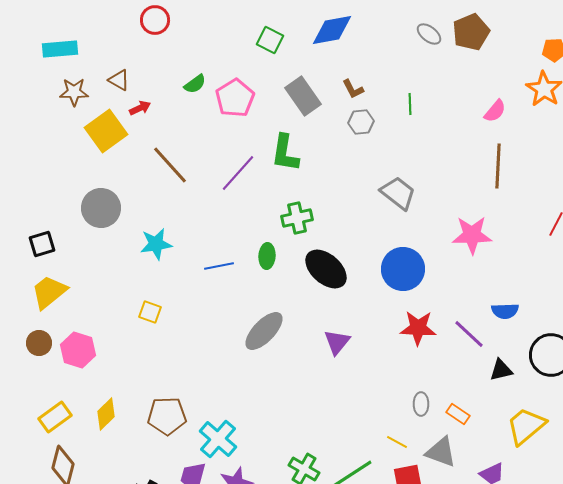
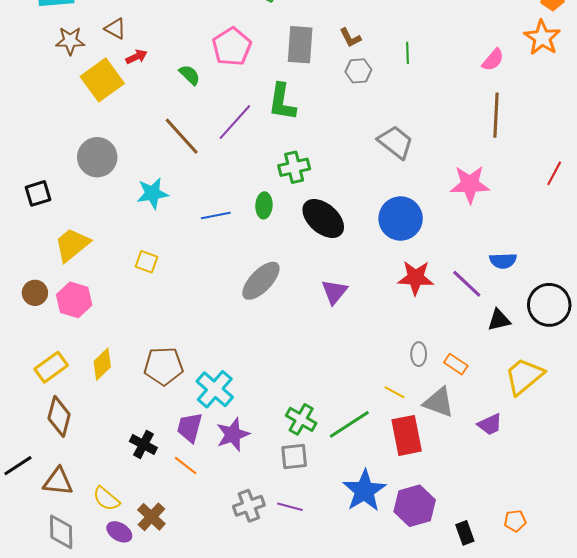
green semicircle: (195, 84) -> (190, 75), moved, turned -100
gray rectangle: (303, 96) -> (300, 45), turned 39
brown line: (170, 165) -> (182, 136), moved
yellow trapezoid: (49, 292) -> (72, 245), moved

